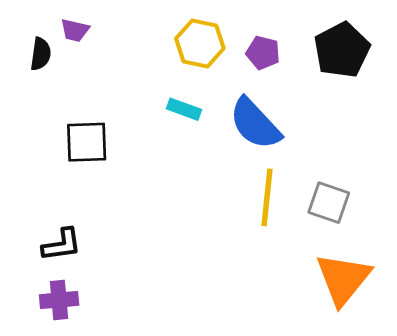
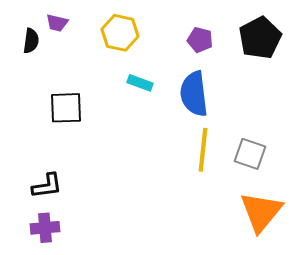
yellow hexagon: (200, 43) -> (120, 33), moved
blue semicircle: (255, 124) -> (194, 94), turned 36

